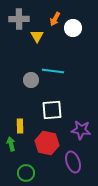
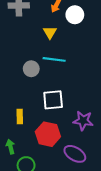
yellow triangle: (37, 36) -> (50, 32), moved
green arrow: (11, 144) -> (10, 147), moved
purple ellipse: (73, 162) -> (75, 154), turned -40

